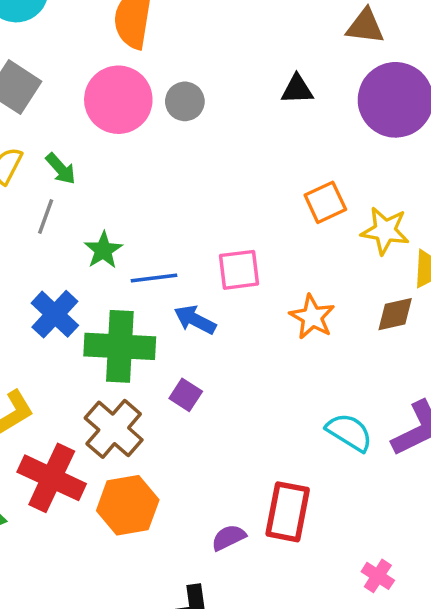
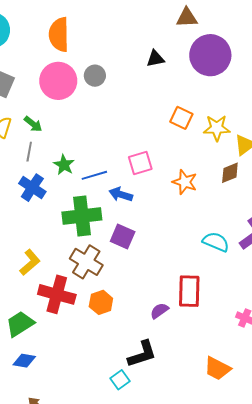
orange square: (325, 202) -> (181, 118), turned -30
blue cross: (55, 314) -> (32, 188), moved
purple square: (186, 395) -> (123, 236), size x1.4
orange hexagon: (128, 505) -> (101, 302), size x0.7

